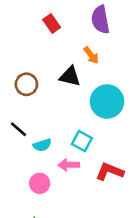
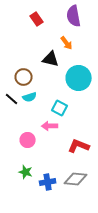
brown circle: (26, 84) -> (24, 77), moved
cyan semicircle: (42, 145) -> (30, 97), moved
red L-shape: (110, 171) -> (79, 146), moved

